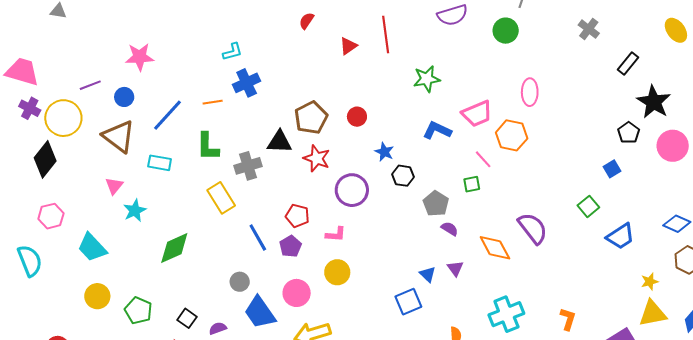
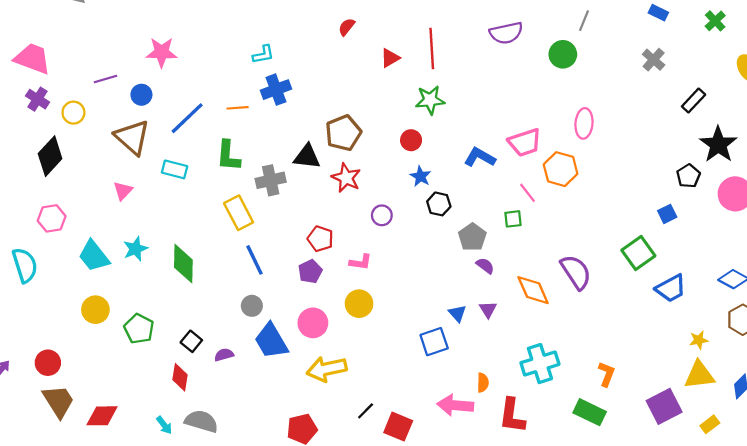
green star: (427, 79) -> (430, 100), moved
red circle: (357, 117) -> (411, 140), moved
yellow circle: (63, 118) -> (73, 113), size x0.6
purple circle: (352, 190) -> (382, 215), size x0.6
green square: (588, 206) -> (638, 253), size x1.4
cyan star: (135, 211) -> (135, 249), moved
blue line: (258, 237) -> (255, 260), moved
green diamond: (174, 248) -> (183, 264), turned -69

